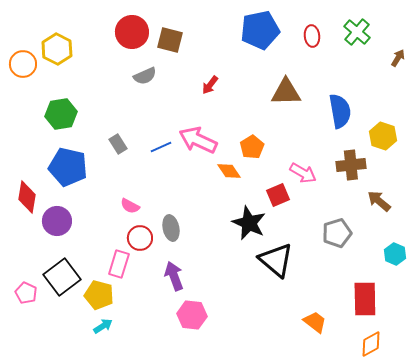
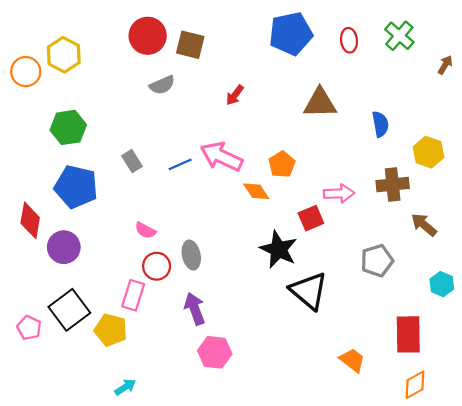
blue semicircle: (340, 111) -> (380, 124), size x0.7
pink arrow: (303, 173) -> (339, 193), turned -32
cyan arrow: (103, 326) -> (125, 387), moved

